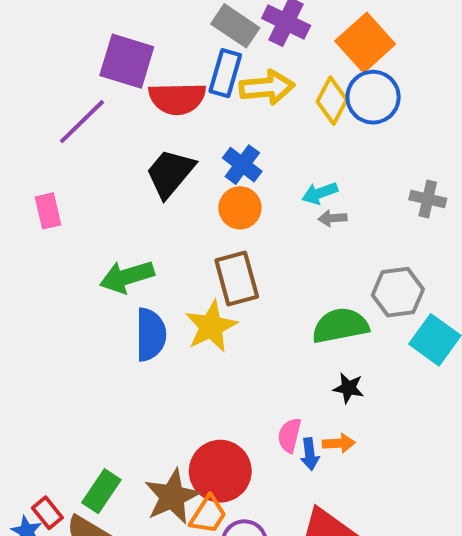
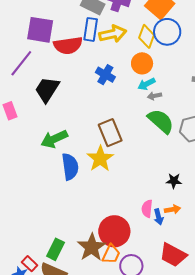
black trapezoid: (170, 173) -> (47, 89), moved
orange circle: (240, 208) -> (142, 63), moved
green semicircle: (340, 326) -> (161, 121), moved, turned 60

